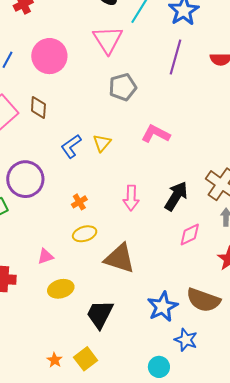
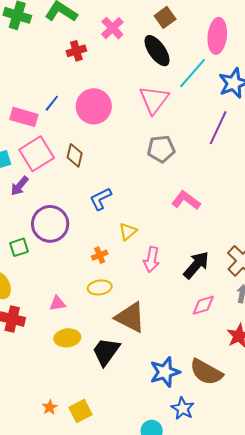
yellow triangle: (102, 143) -> (128, 231), moved
black trapezoid: (100, 314) -> (106, 352), moved

